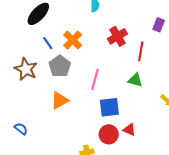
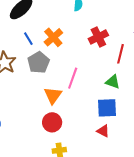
orange triangle: (60, 100) -> (53, 95), moved, turned -30
blue square: (109, 107) -> (107, 108), moved
red circle: (109, 134) -> (52, 122), moved

